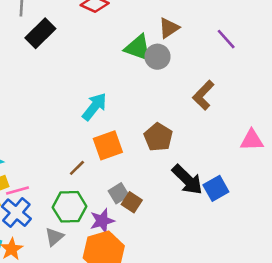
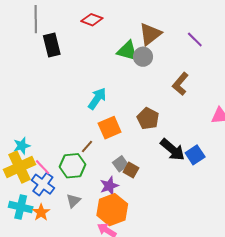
brown triangle: (169, 28) -> (150, 34), size x1.4
black rectangle: (40, 33) -> (52, 45), turned -55
pink line: (17, 191) -> (43, 167), turned 66
green hexagon: (70, 207) -> (73, 166), moved

